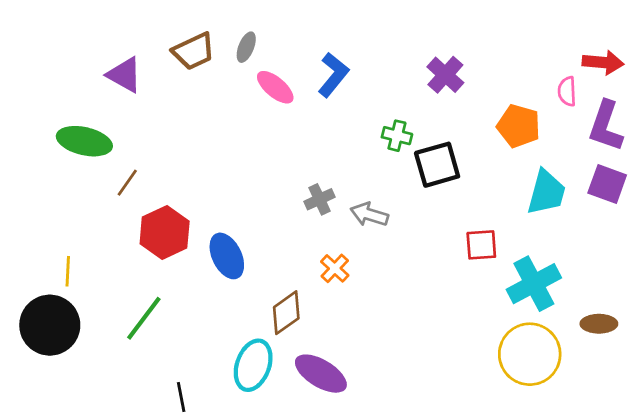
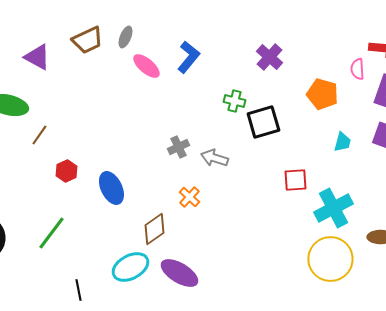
cyan trapezoid: (546, 192) -> (342, 142), size x0.6
red hexagon: (165, 232) -> (66, 171), size x0.6
cyan ellipse: (253, 365) -> (130, 267), turned 42

